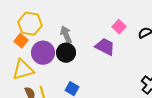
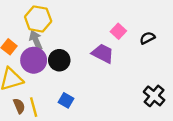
yellow hexagon: (30, 24) -> (38, 19), moved
gray arrow: (66, 35) -> (36, 40), moved

